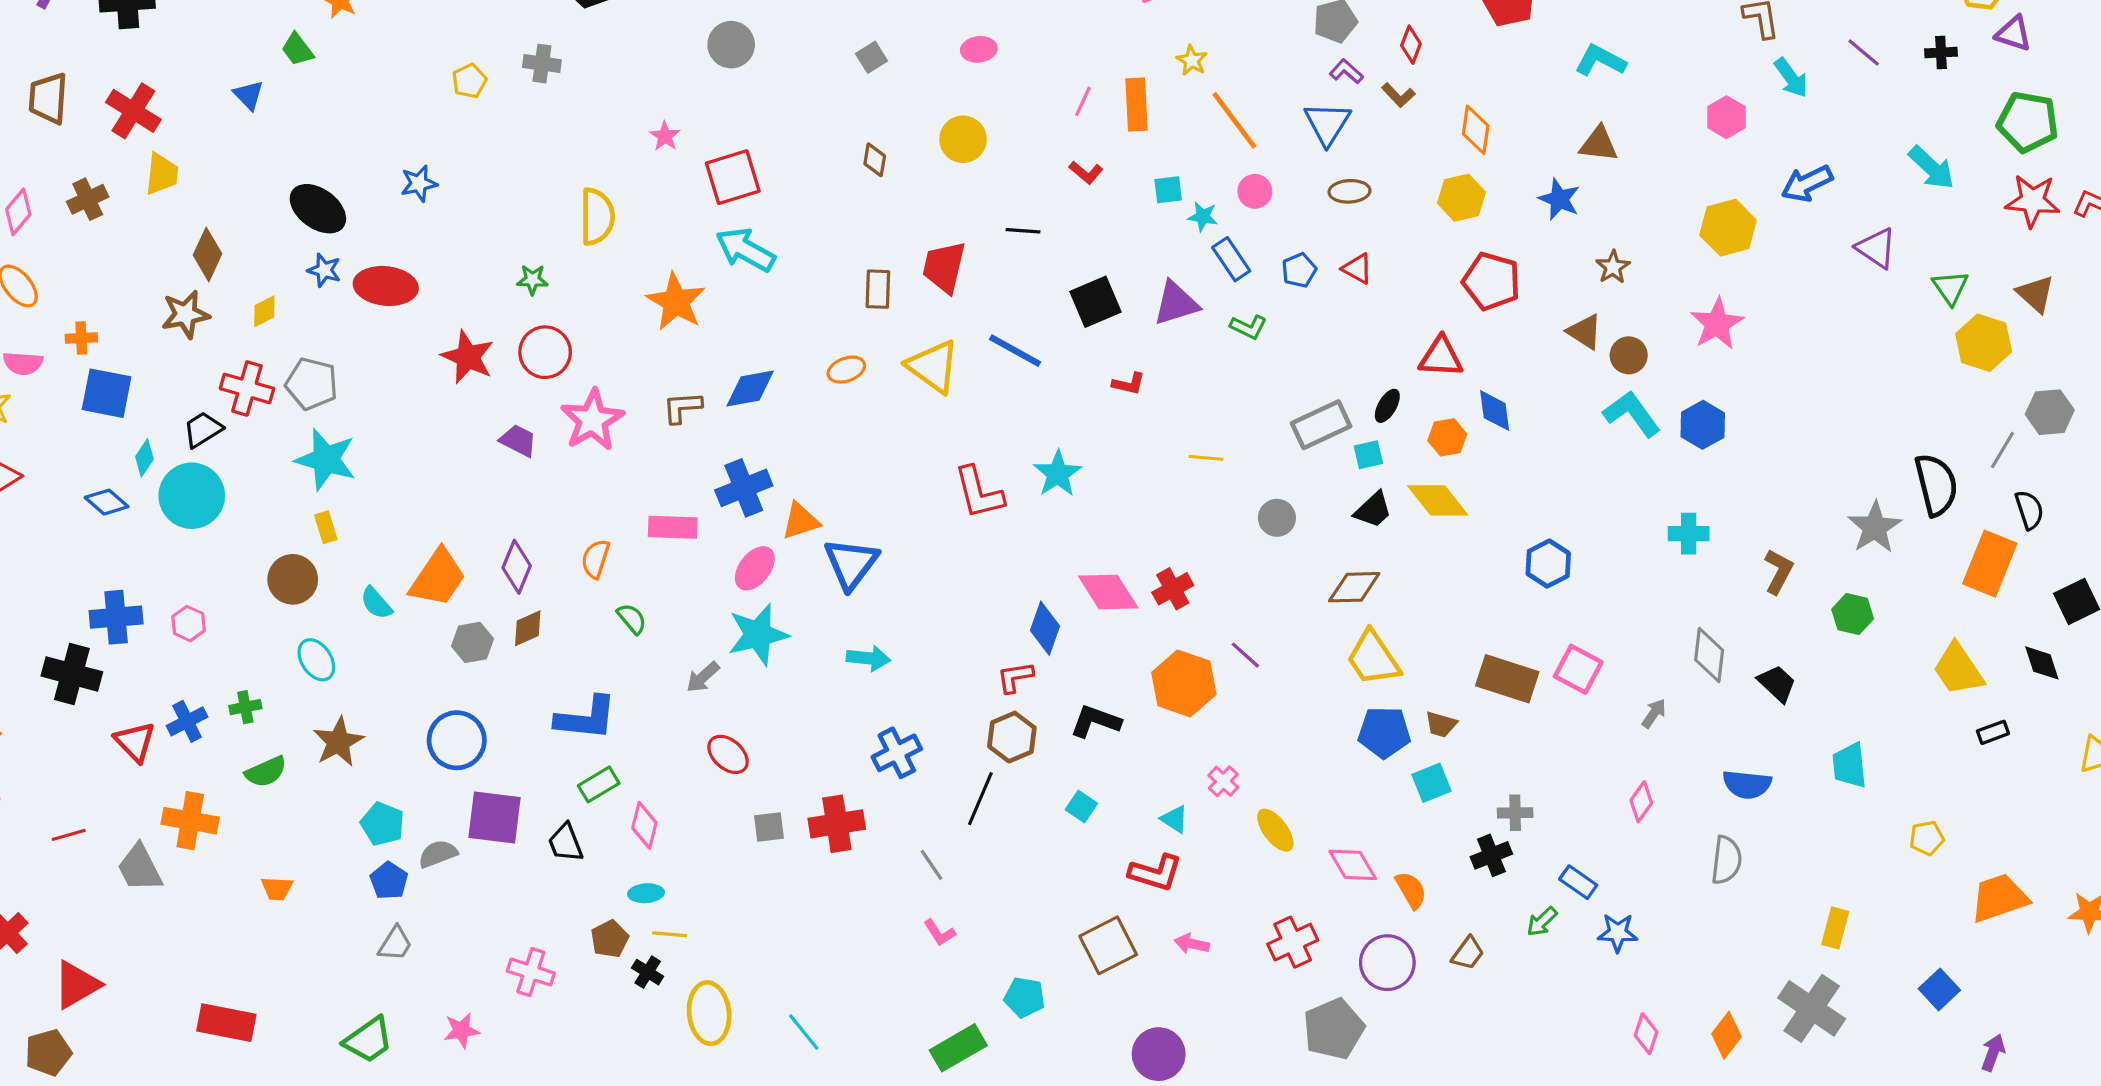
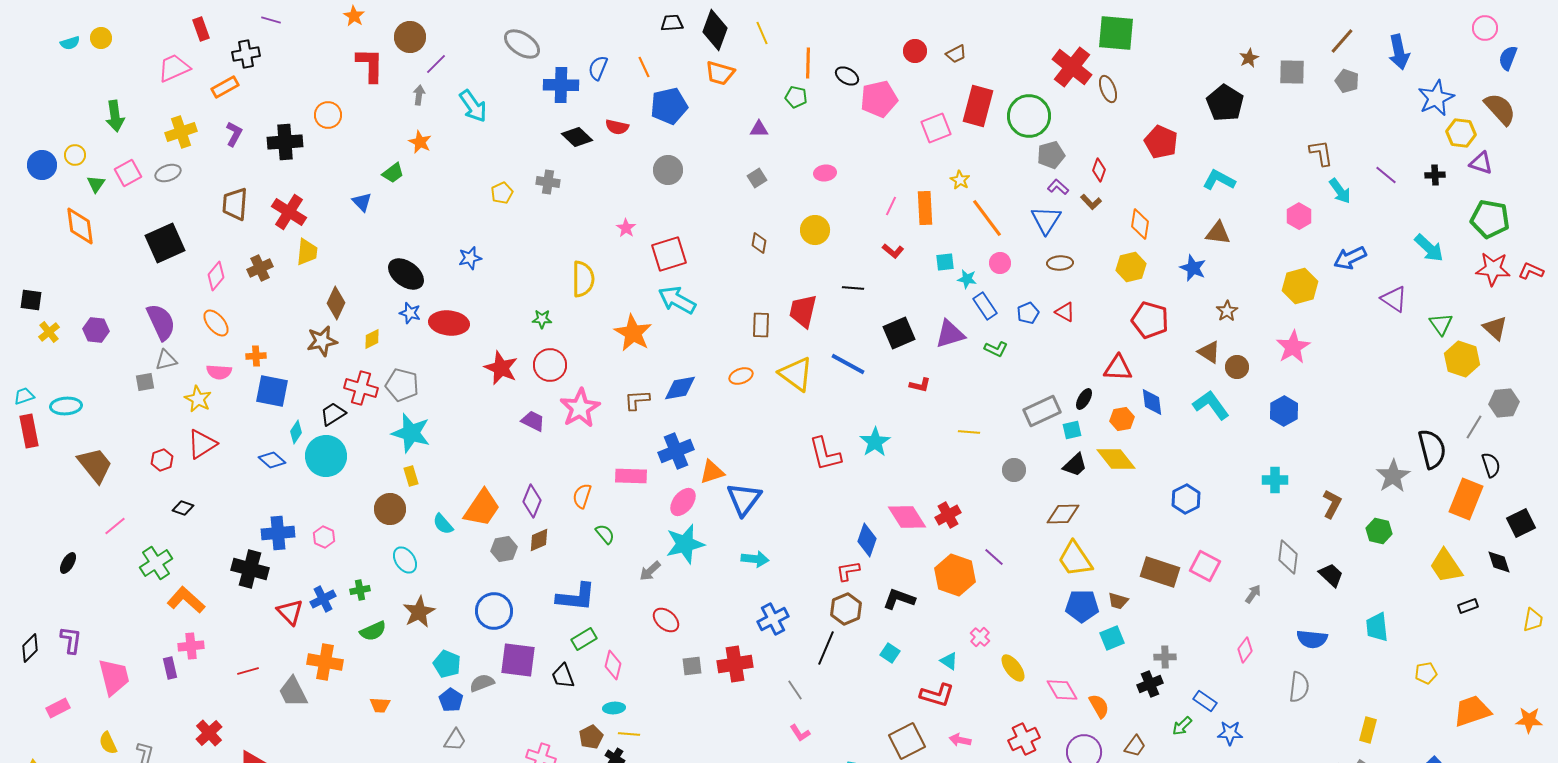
green trapezoid: (297, 49) -> (393, 173), turned -90
cyan L-shape: (1632, 414) -> (1211, 405), moved

